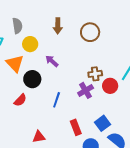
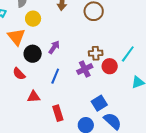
purple arrow: (52, 61) -> (54, 47), moved, turned 80
red semicircle: (20, 100) -> (19, 74), turned 88
red rectangle: (76, 127) -> (58, 113), moved
red triangle: (39, 137) -> (34, 97), moved

